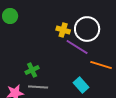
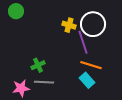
purple line: (77, 47) -> (83, 42), turned 40
orange line: (101, 65) -> (91, 65), moved

